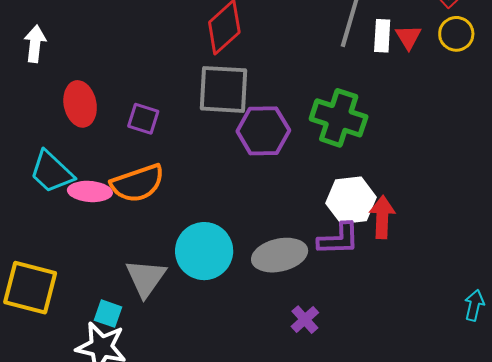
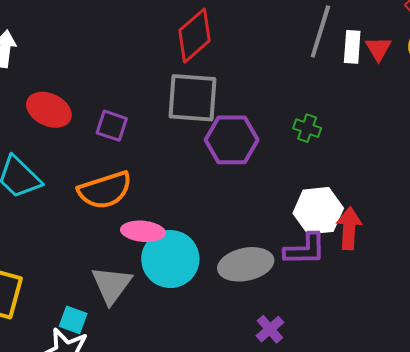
red ellipse: (80, 104) -> (49, 110), turned -54
green cross: (339, 118) -> (307, 128), size x0.5
pink ellipse: (90, 191) -> (143, 231), moved

